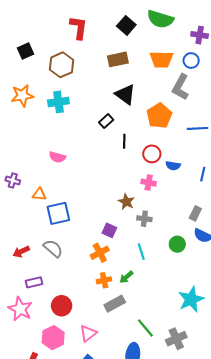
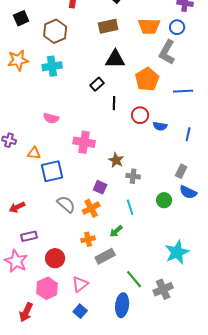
black triangle: (125, 94) -> (115, 59), turned -35
pink cross: (149, 183) -> (84, 142), moved, size x1.5
gray semicircle: (53, 248) -> (66, 204), moved
orange cross: (104, 280) -> (88, 239), moved

